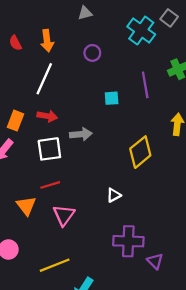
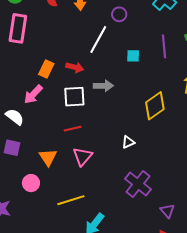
white line: (44, 79) -> (98, 39), moved
orange triangle: (26, 206) -> (48, 157), moved
purple cross: (128, 241) -> (138, 184), turned 32
purple triangle: (155, 261) -> (167, 211), moved

